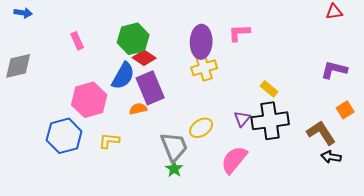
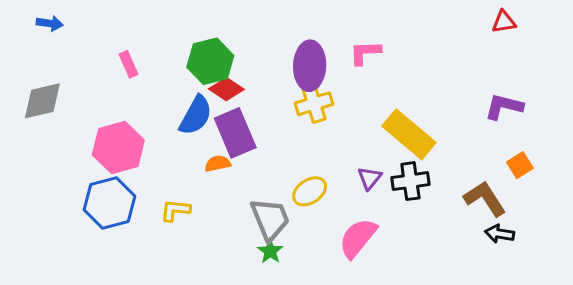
yellow rectangle: (269, 89) -> (409, 134), size x2.0
pink hexagon: (89, 100) -> (118, 148), moved
black cross: (270, 121) -> (410, 181), size x0.7

